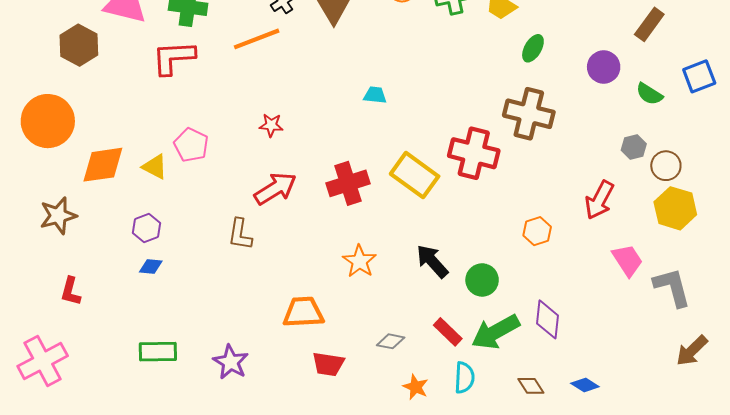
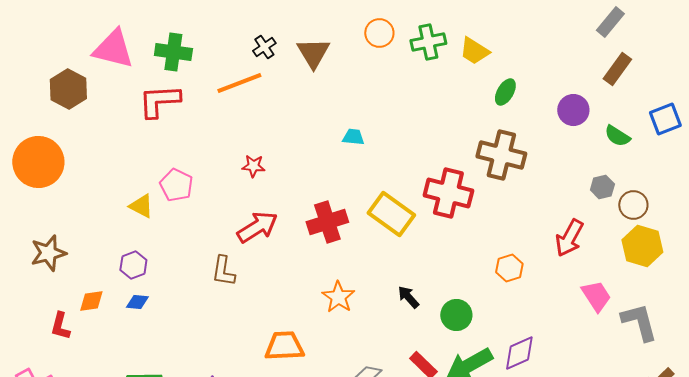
orange diamond: (103, 165) -> (91, 301), moved, size x0.6
black arrow: (432, 261) -> (408, 297), size x0.7
purple diamond: (548, 319) -> (519, 353), turned 60

